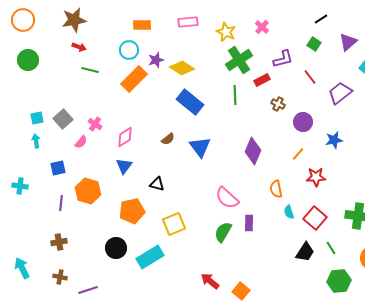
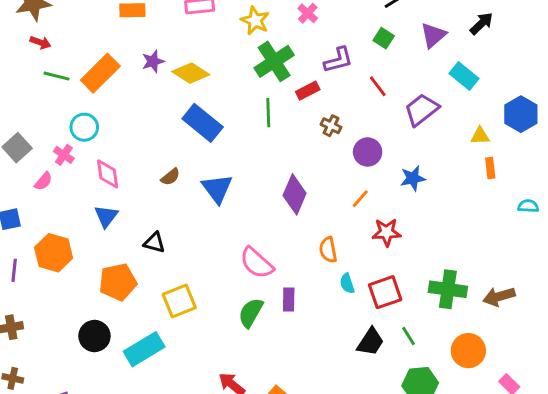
cyan circle: (129, 50) -> (84, 127), moved
orange rectangle: (134, 79) -> (100, 73), moved
pink diamond: (125, 137) -> (108, 174), turned -65
red square: (315, 218) -> (385, 292), turned 30

